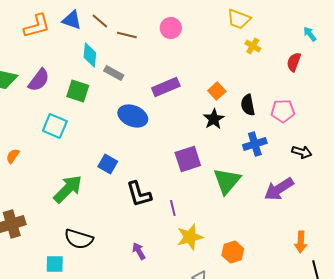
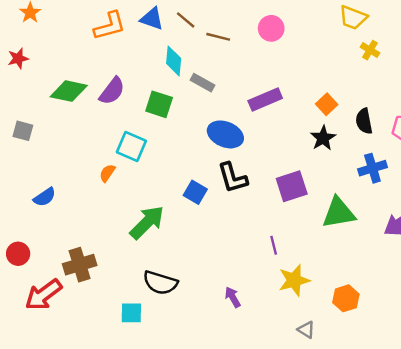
orange semicircle: (13, 156) -> (107, 173), moved
green triangle: (227, 181) -> (339, 213), turned 40
black L-shape: (139, 194) -> (233, 178), moved

